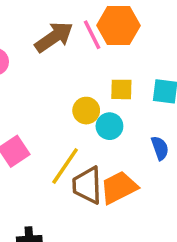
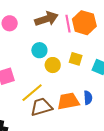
cyan circle: (109, 126) -> (39, 50), moved
brown trapezoid: (87, 185) -> (41, 107), turned 60
orange trapezoid: (119, 187) -> (68, 101), moved

